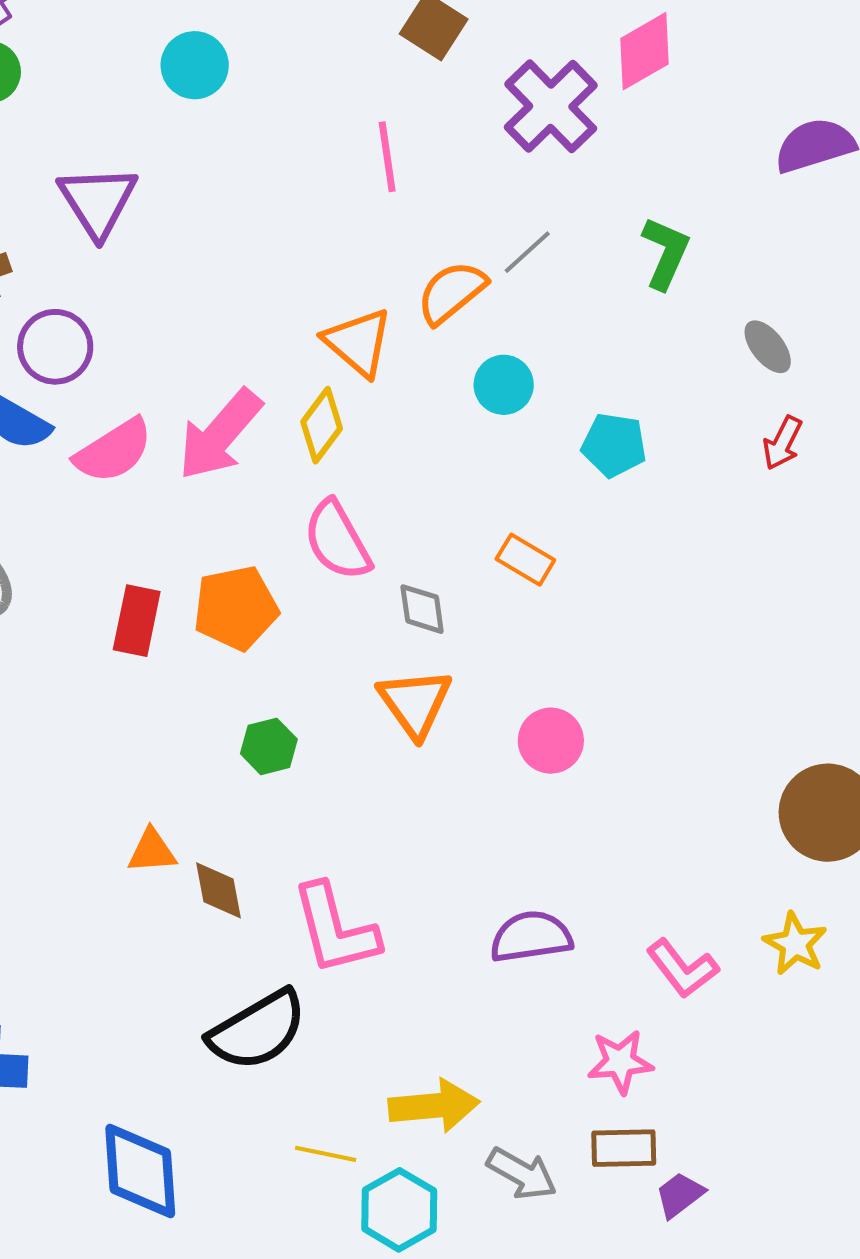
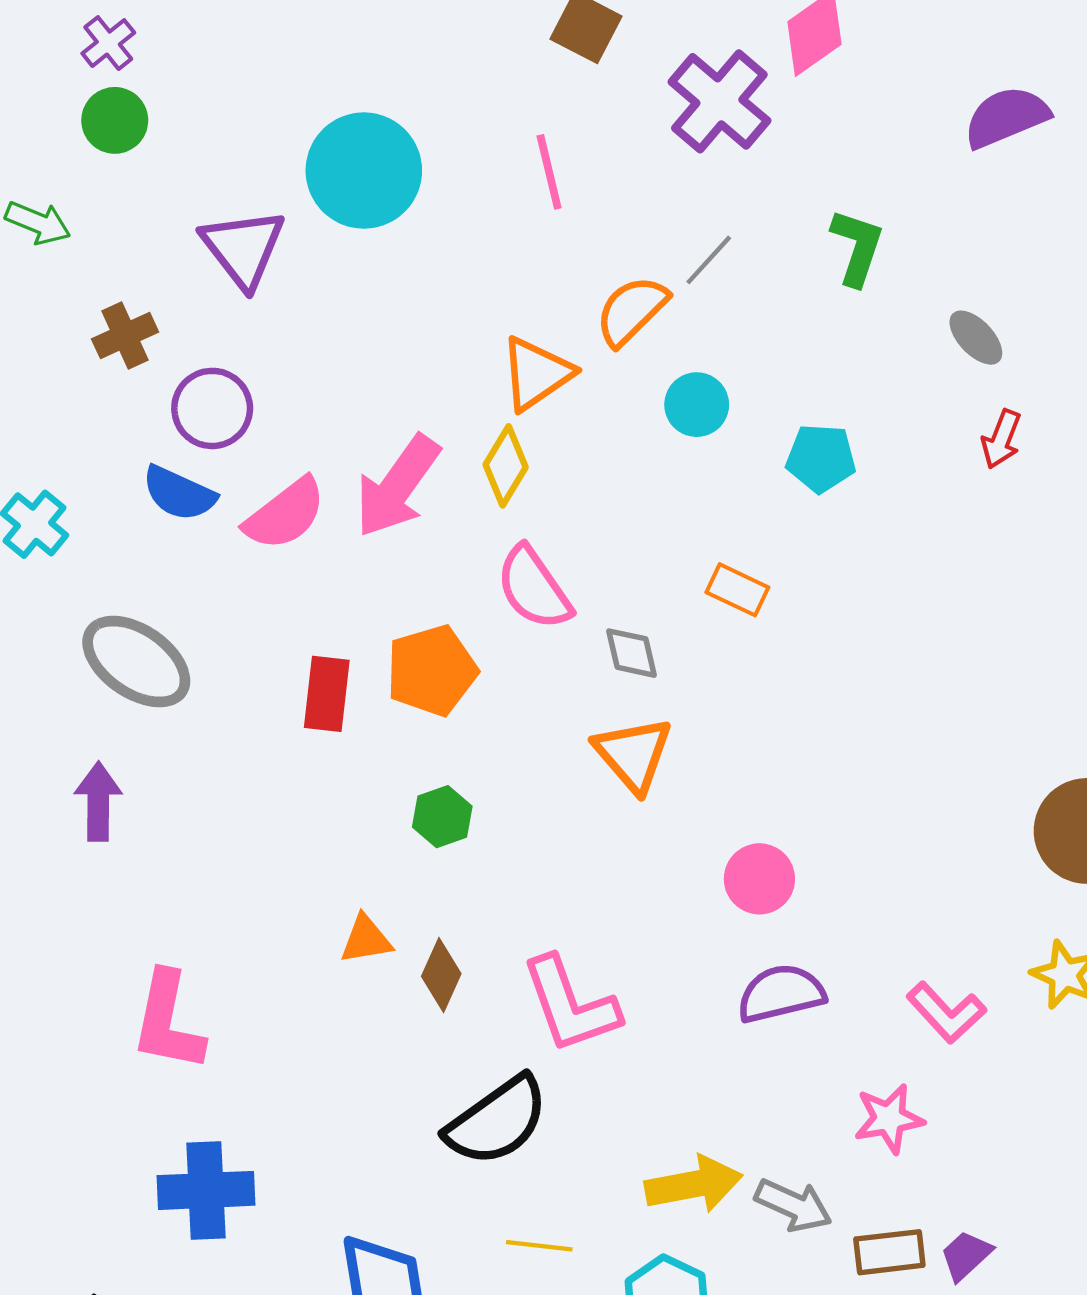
cyan circle: (195, 65) -> (364, 171), moved, size x1.6
orange triangle: (358, 342) -> (536, 374), turned 50
pink circle: (551, 741) -> (759, 879), moved
green hexagon: (269, 746) -> (442, 817), moved
brown diamond: (218, 890) -> (441, 975), turned 40
brown rectangle: (624, 1148) -> (889, 1252), moved
yellow line: (326, 1154) -> (539, 1246), moved
gray arrow: (522, 1174) -> (793, 1205), moved

